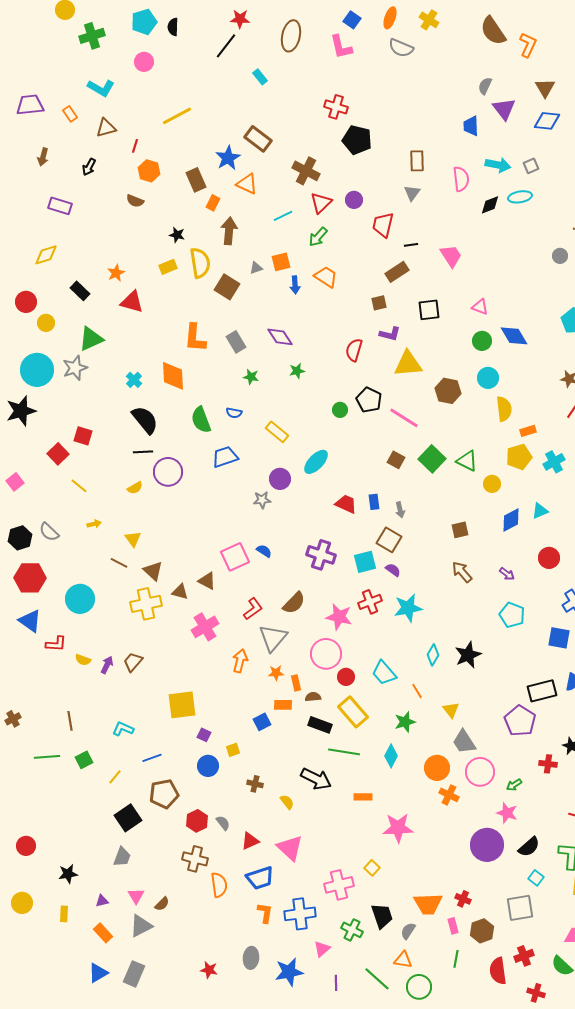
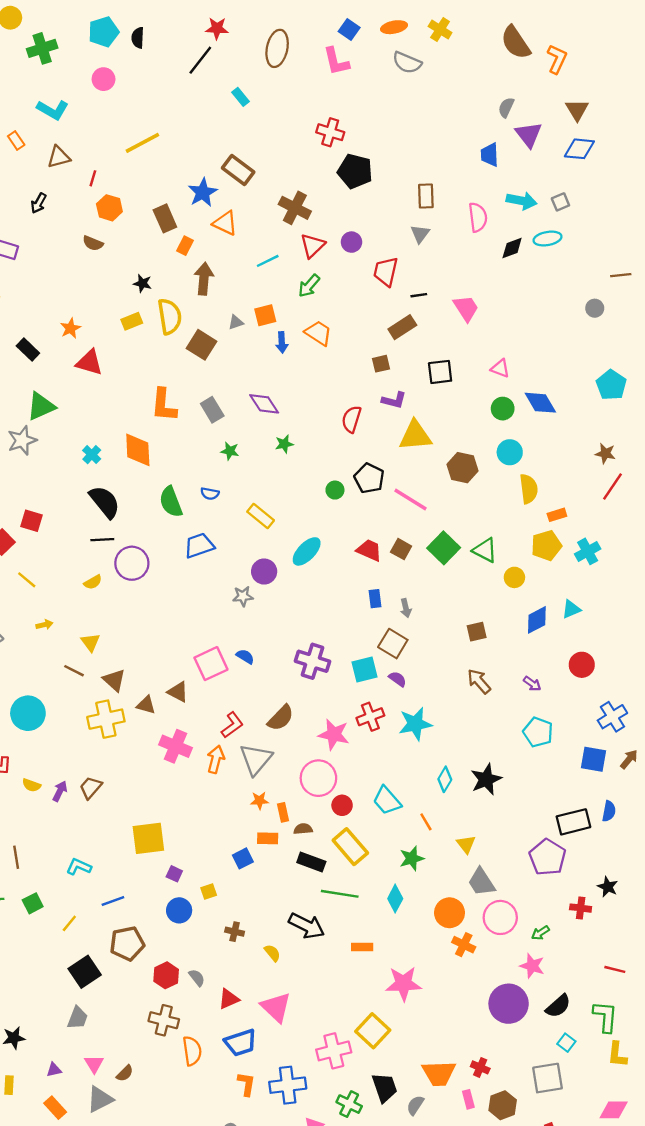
orange ellipse: (390, 18) -> (394, 27), turned 60
red trapezoid: (346, 504) -> (369, 550), moved
pink cross: (205, 627) -> (176, 746), turned -36
orange arrow: (240, 661) -> (216, 759), moved
yellow square: (372, 868) -> (373, 1031), size x1.8

